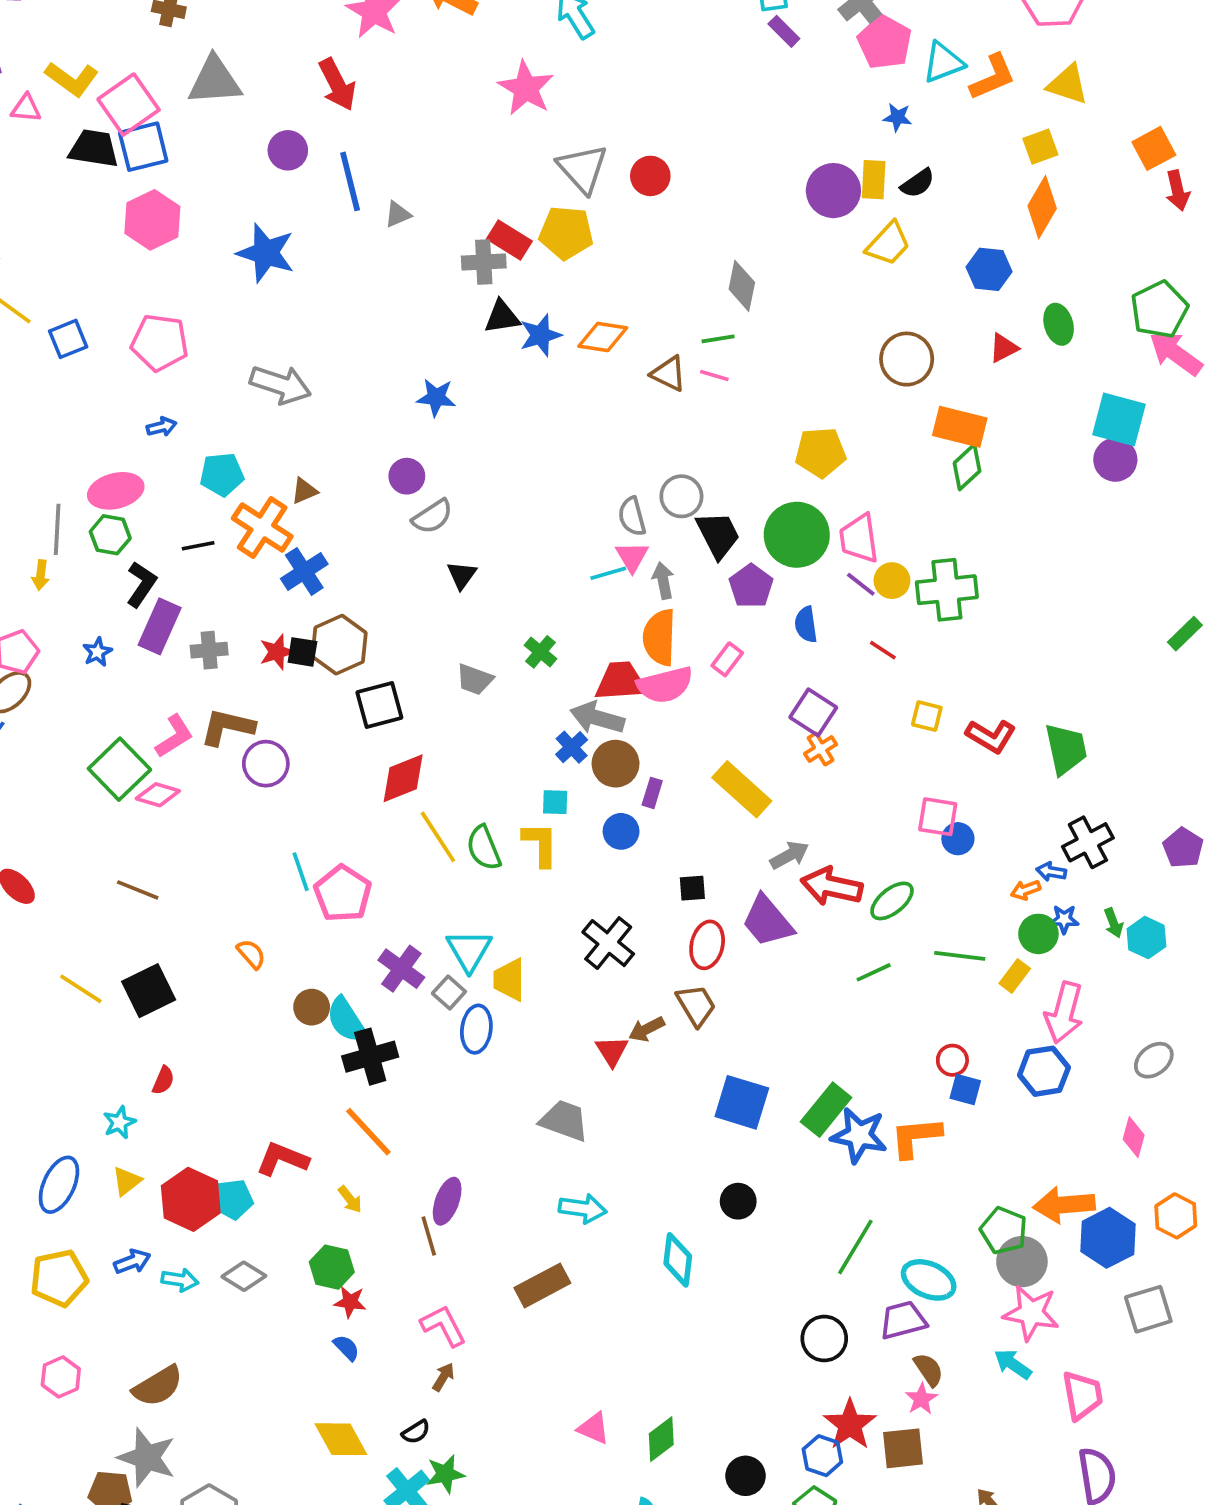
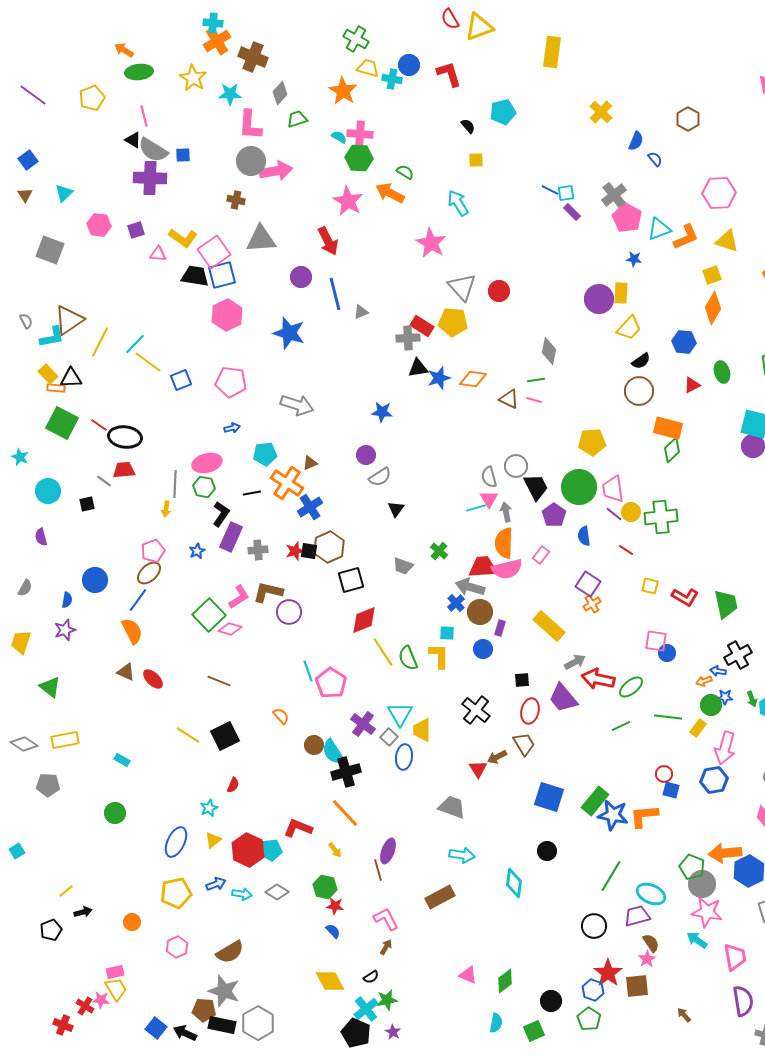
black semicircle: (918, 183) -> (641, 361), moved

